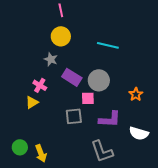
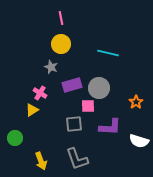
purple rectangle: (72, 77) -> (72, 85), turned -48
green circle: (20, 147) -> (15, 138), moved
gray L-shape: (102, 151) -> (77, 159), moved

